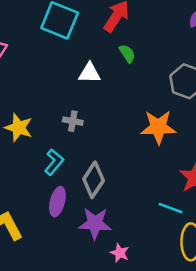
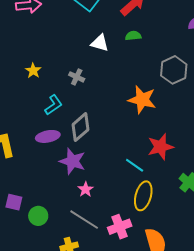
green semicircle: (127, 53) -> (133, 36), turned -77
yellow star: (19, 128) -> (33, 71), size x0.7
purple ellipse: (57, 202) -> (48, 136), turned 50

